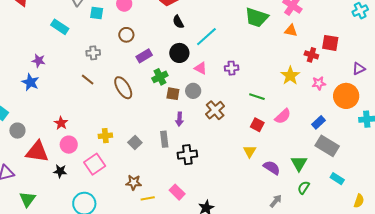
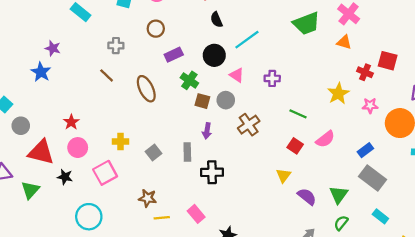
green trapezoid: (257, 17) -> (306, 23), turned -45
green cross: (160, 77) -> (189, 80), turned -35
green triangle: (27, 199) -> (30, 190), moved

